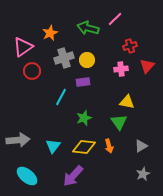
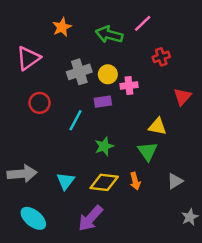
orange star: (50, 33) -> (62, 27), moved
red triangle: (147, 66) -> (182, 97), moved
pink cross: (121, 69) -> (129, 85), moved
red circle: (32, 71) -> (40, 103), moved
gray star: (143, 174) -> (190, 217), moved

